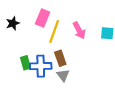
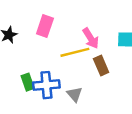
yellow line: (54, 31) -> (75, 52), moved, turned 60
brown rectangle: (60, 58) -> (101, 66), moved

